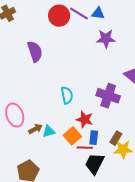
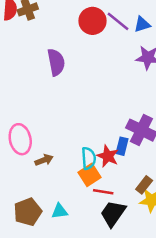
blue triangle: (98, 13) -> (142, 24), turned -32
cyan semicircle: (67, 95) -> (89, 158), moved
cyan triangle: (49, 131) -> (60, 211), moved
blue rectangle: (94, 138) -> (122, 146), moved

